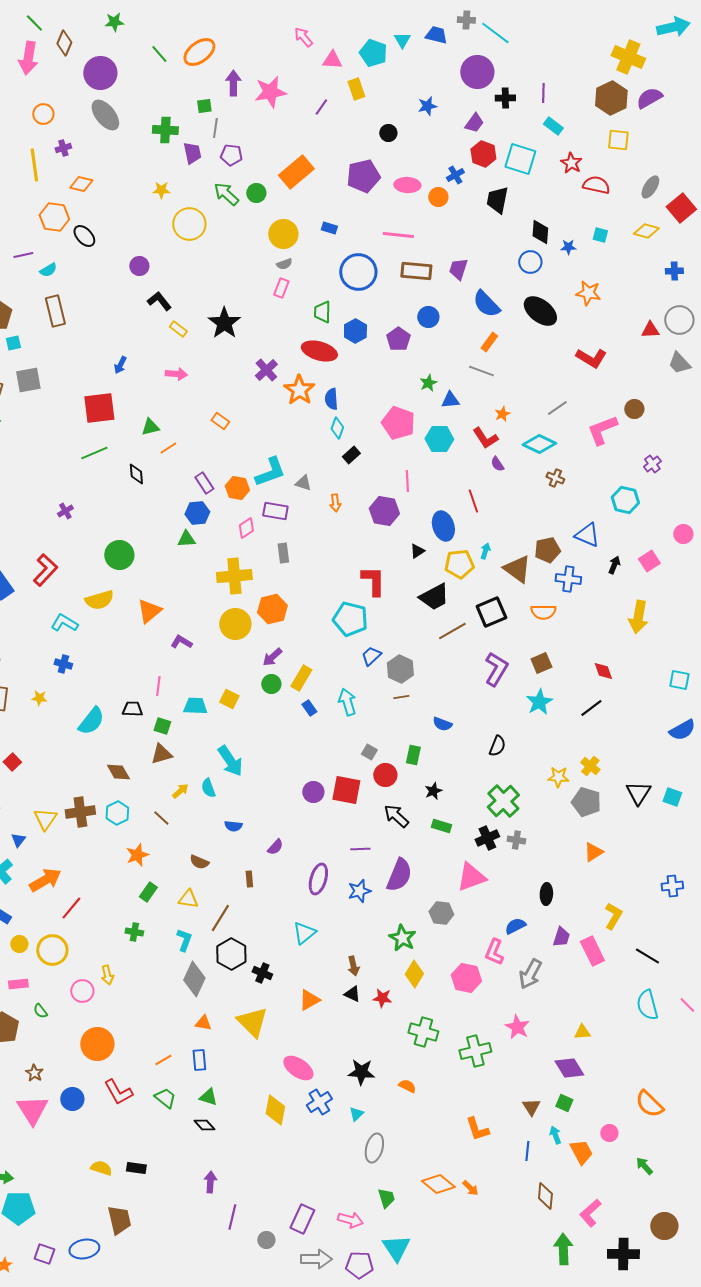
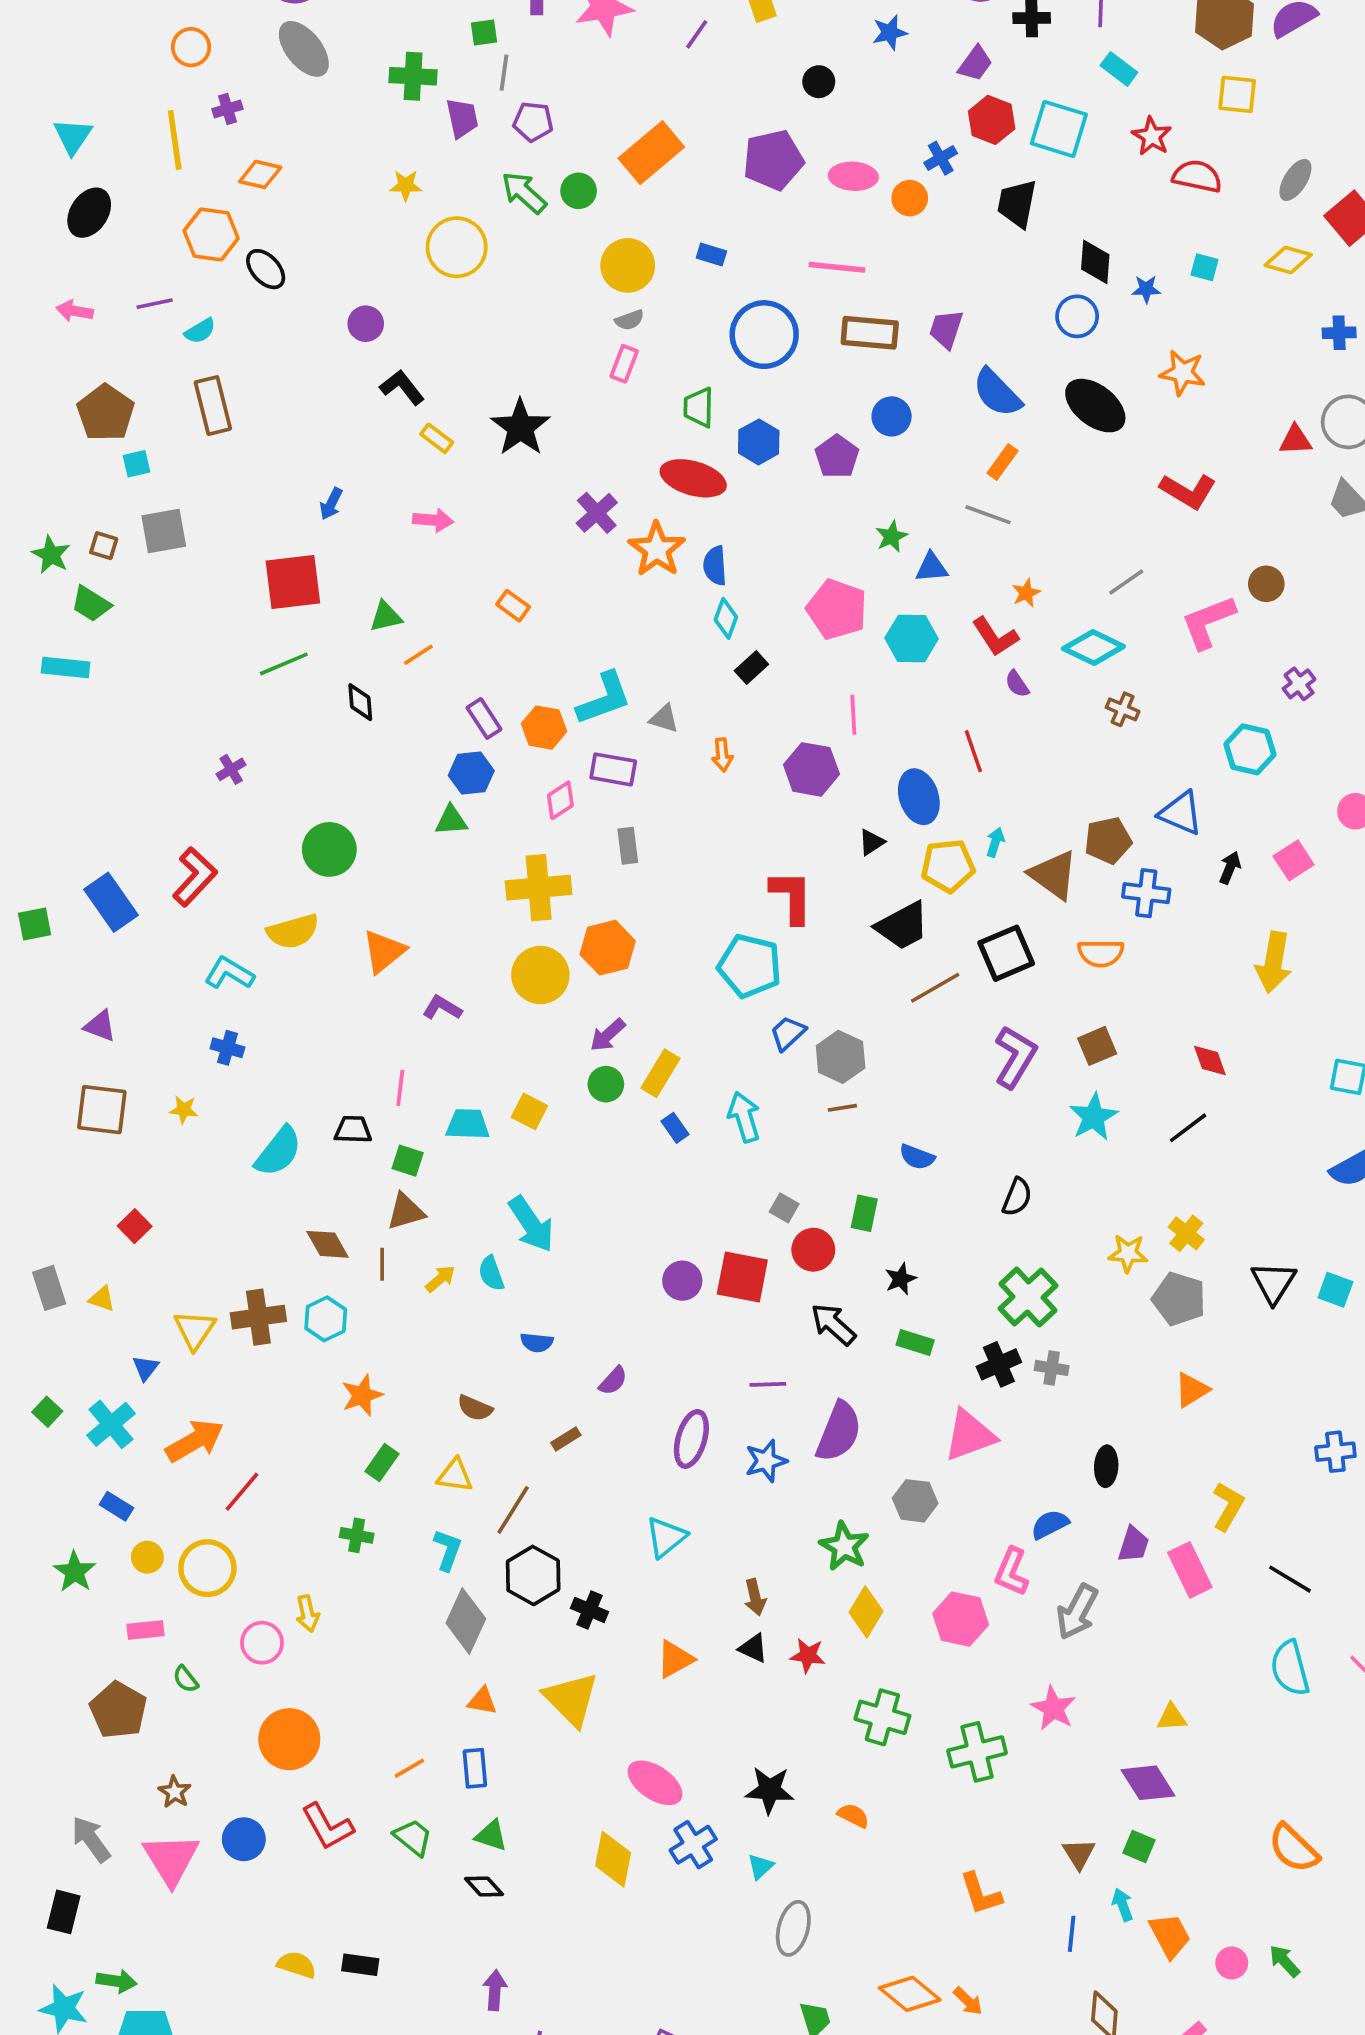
brown line: (161, 818) -> (382, 1264), moved, turned 48
brown rectangle: (249, 879) -> (566, 1439), turned 63
pink circle: (609, 1133) -> (1232, 1963), moved

